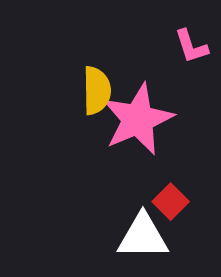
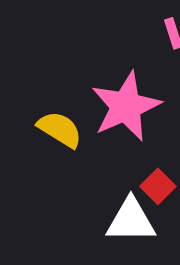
yellow semicircle: (97, 90) -> (60, 129), moved, turned -57

